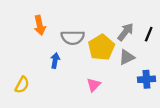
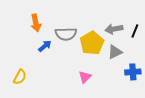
gray arrow: (126, 32) -> (114, 29), turned -138
blue arrow: (55, 61) -> (45, 46), moved, turned 40

